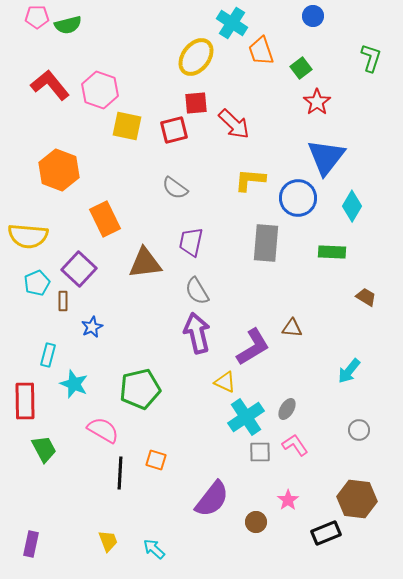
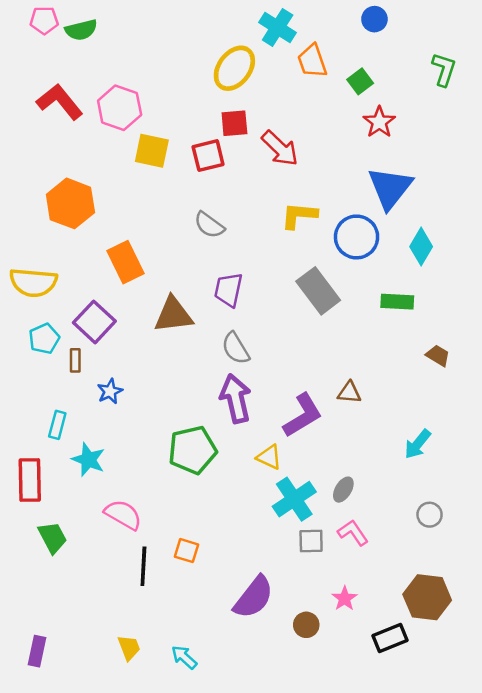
gray rectangle: (266, 243) -> (318, 291), turned -42
green pentagon: (140, 389) -> (193, 450), moved

